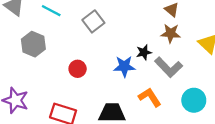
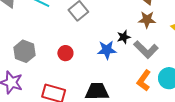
gray hexagon: (33, 44) -> (25, 51), moved
orange L-shape: (150, 97) -> (144, 80), moved, turned -110

